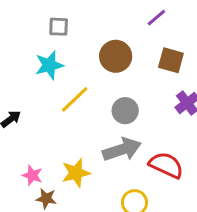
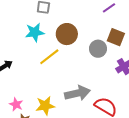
brown circle: (116, 56) -> (67, 34), moved
gray circle: (125, 111) -> (98, 49), moved

